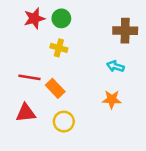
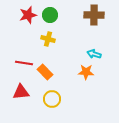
brown cross: (125, 31) -> (94, 15), moved
orange star: (112, 99) -> (86, 72), moved

